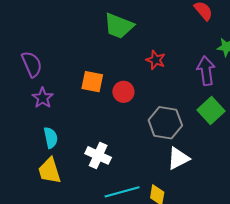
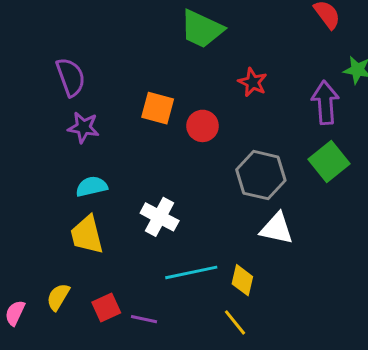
purple star: (43, 98) -> (83, 127), turned -30
cyan semicircle: (51, 138) -> (92, 186), turned -95
white triangle: (178, 158) -> (277, 229), turned 35

